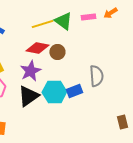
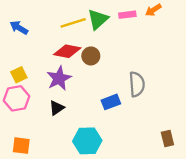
green triangle: (63, 21) -> (98, 19), turned 42
cyan hexagon: (54, 92) -> (87, 141), moved
black triangle: (28, 96) -> (57, 108), size x0.6

